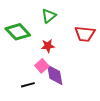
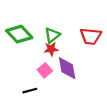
green triangle: (49, 16) -> (52, 35), moved
purple diamond: (55, 75) -> (67, 68), moved

